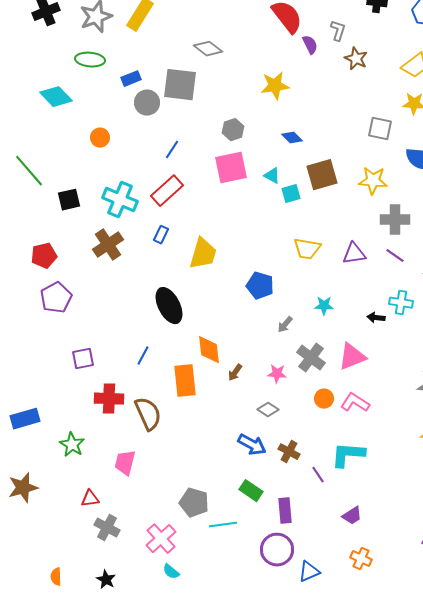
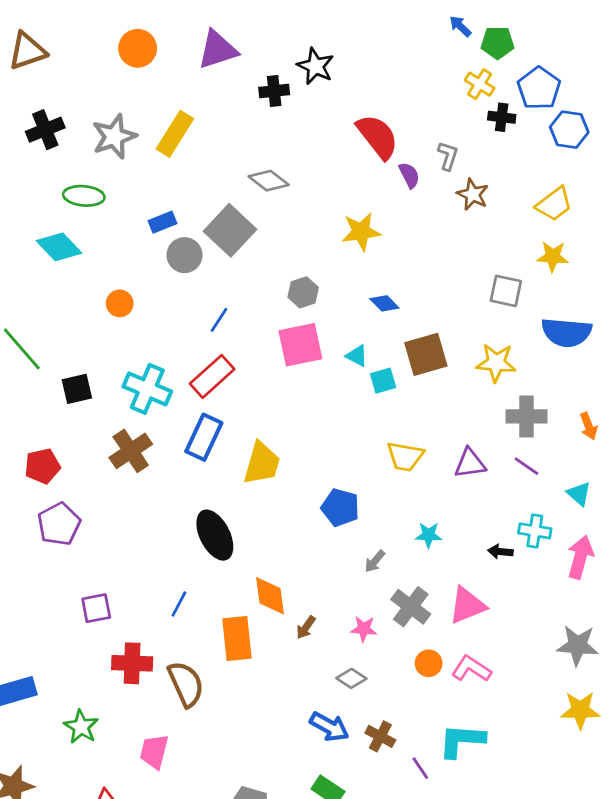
green ellipse: (90, 60) -> (84, 196), moved
gray square: (180, 85) -> (230, 230), turned 36
blue rectangle: (161, 235) -> (204, 437), size x1.8

